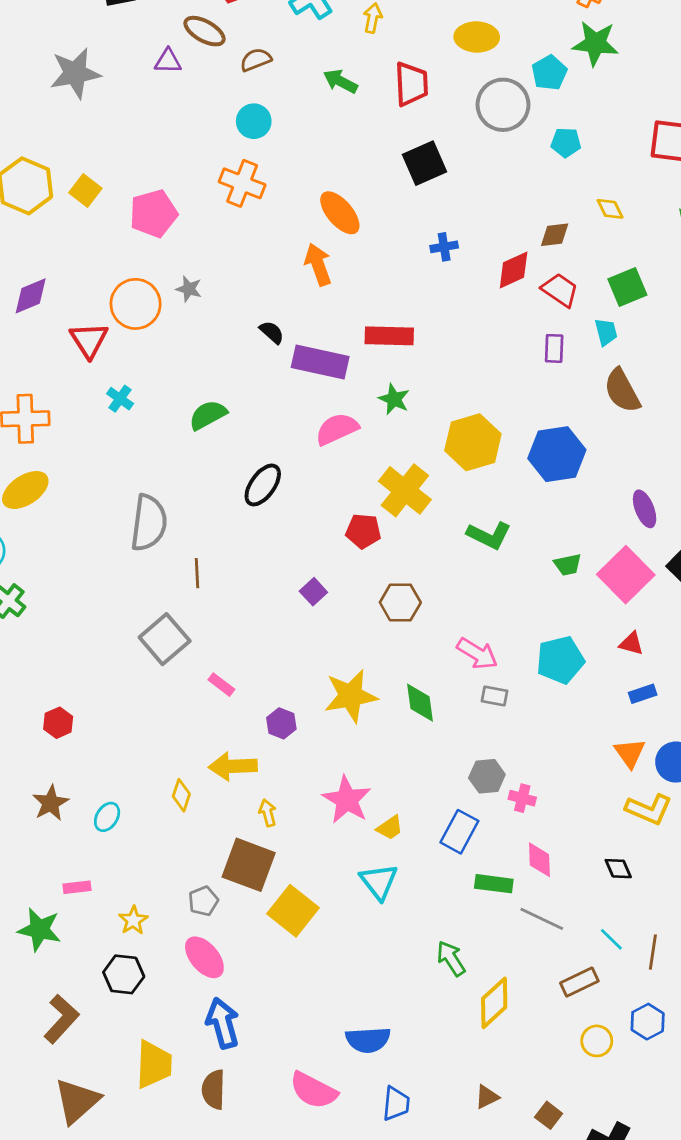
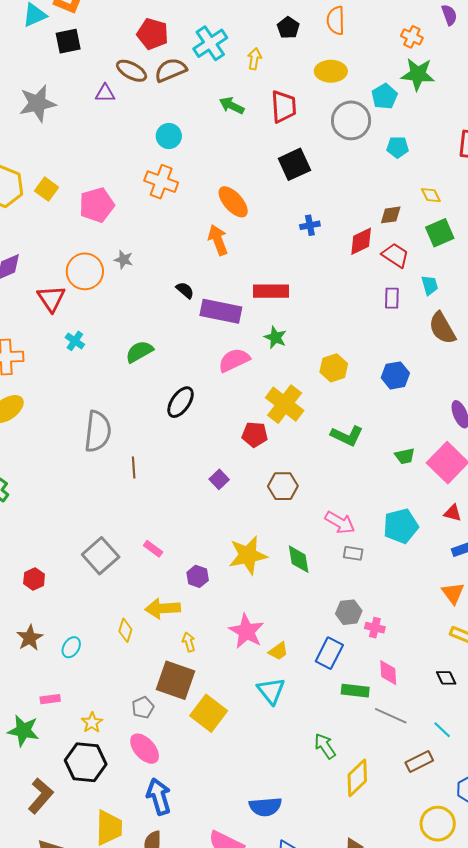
brown semicircle: (256, 60) -> (171, 70), moved, size x1.4
green square: (627, 287) -> (440, 233), moved
yellow hexagon: (473, 442) -> (334, 368), size x0.7
blue hexagon: (557, 454) -> (395, 375), size x0.7
gray square: (165, 639) -> (101, 556), moved
black hexagon: (124, 974) -> (86, 762), size x1.4
yellow circle: (597, 1041) -> (438, 824), moved, size x1.5

